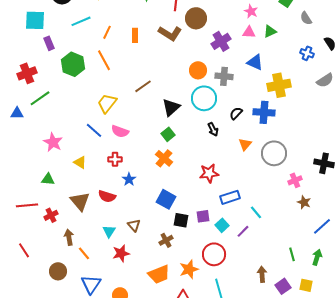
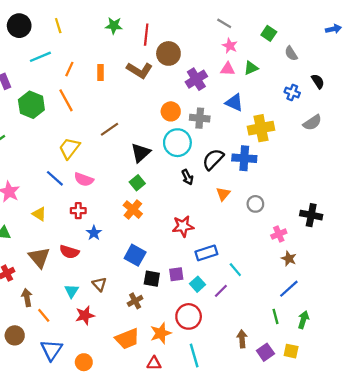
black semicircle: (236, 113) -> (213, 159), size x1.5
gray circle: (274, 153) -> (255, 204), size x0.6
blue line: (322, 226) -> (289, 289), moved

